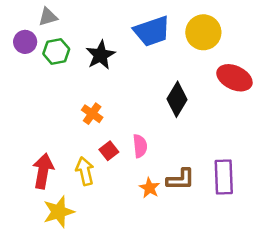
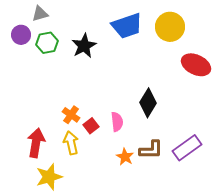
black diamond: (177, 99) -> (148, 103), moved
orange cross: (92, 114) -> (71, 115), moved
purple rectangle: (224, 177) -> (187, 148), turned 56

